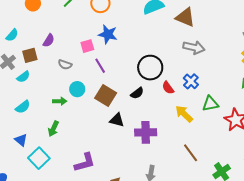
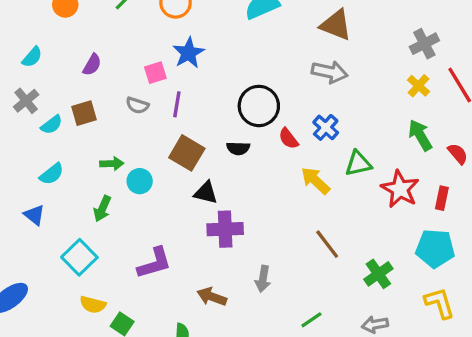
brown triangle: (185, 17) -> (336, 25), moved
blue star: (108, 34) -> (189, 53), turned 30
brown square: (30, 55) -> (84, 113), moved
gray semicircle: (65, 65) -> (137, 105), moved
purple line: (100, 66) -> (177, 104), turned 42
cyan circle: (77, 89) -> (140, 181), moved
black semicircle: (137, 93) -> (238, 148), turned 40
purple cross: (146, 132) -> (225, 229), moved
blue triangle: (21, 140) -> (34, 215), moved

